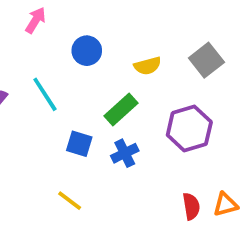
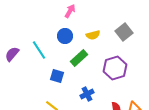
pink arrow: (36, 20) -> (70, 11), moved
blue circle: (87, 51) -> (65, 36), moved
blue cross: (125, 153) -> (87, 94), moved

